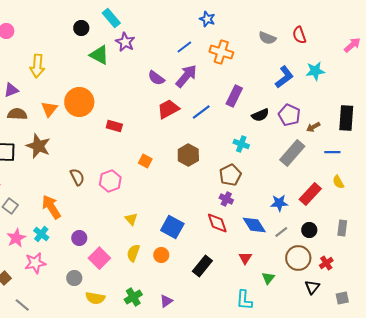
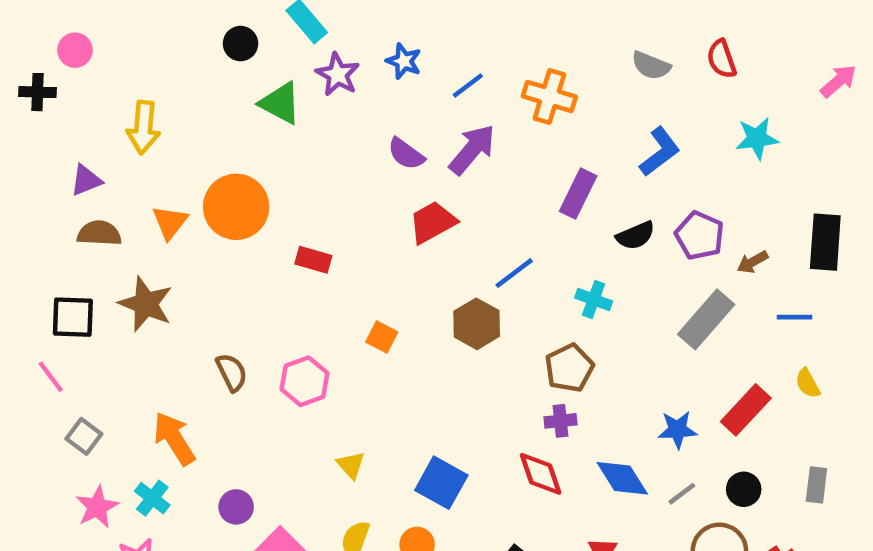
blue star: (207, 19) -> (404, 61), moved
blue L-shape: (284, 77) -> (660, 152), moved
blue line: (201, 112) -> (514, 273), moved
purple cross: (226, 199) -> (560, 421), turned -32

